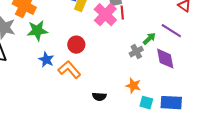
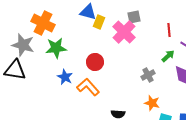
red line: (122, 13) -> (169, 30), moved
gray cross: (136, 52) -> (148, 75), moved

